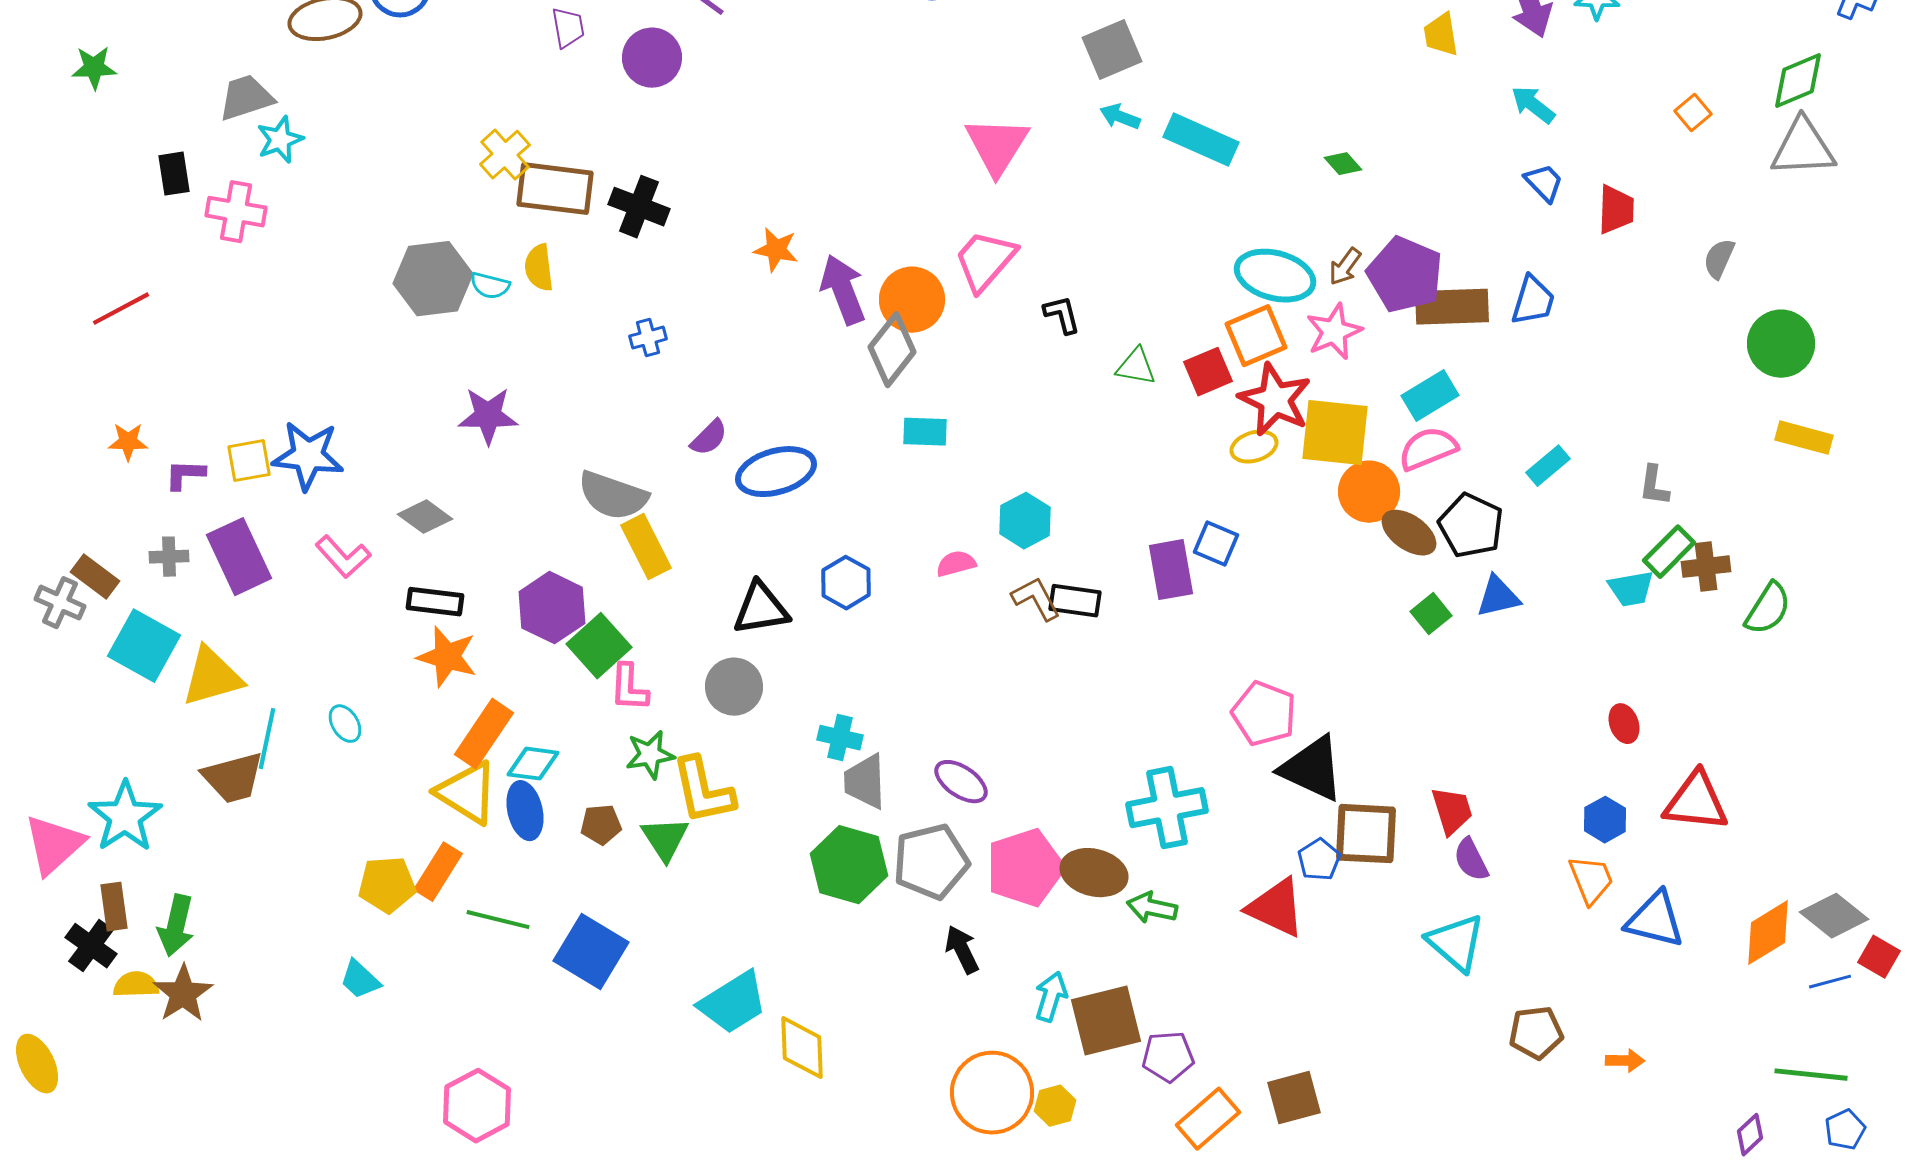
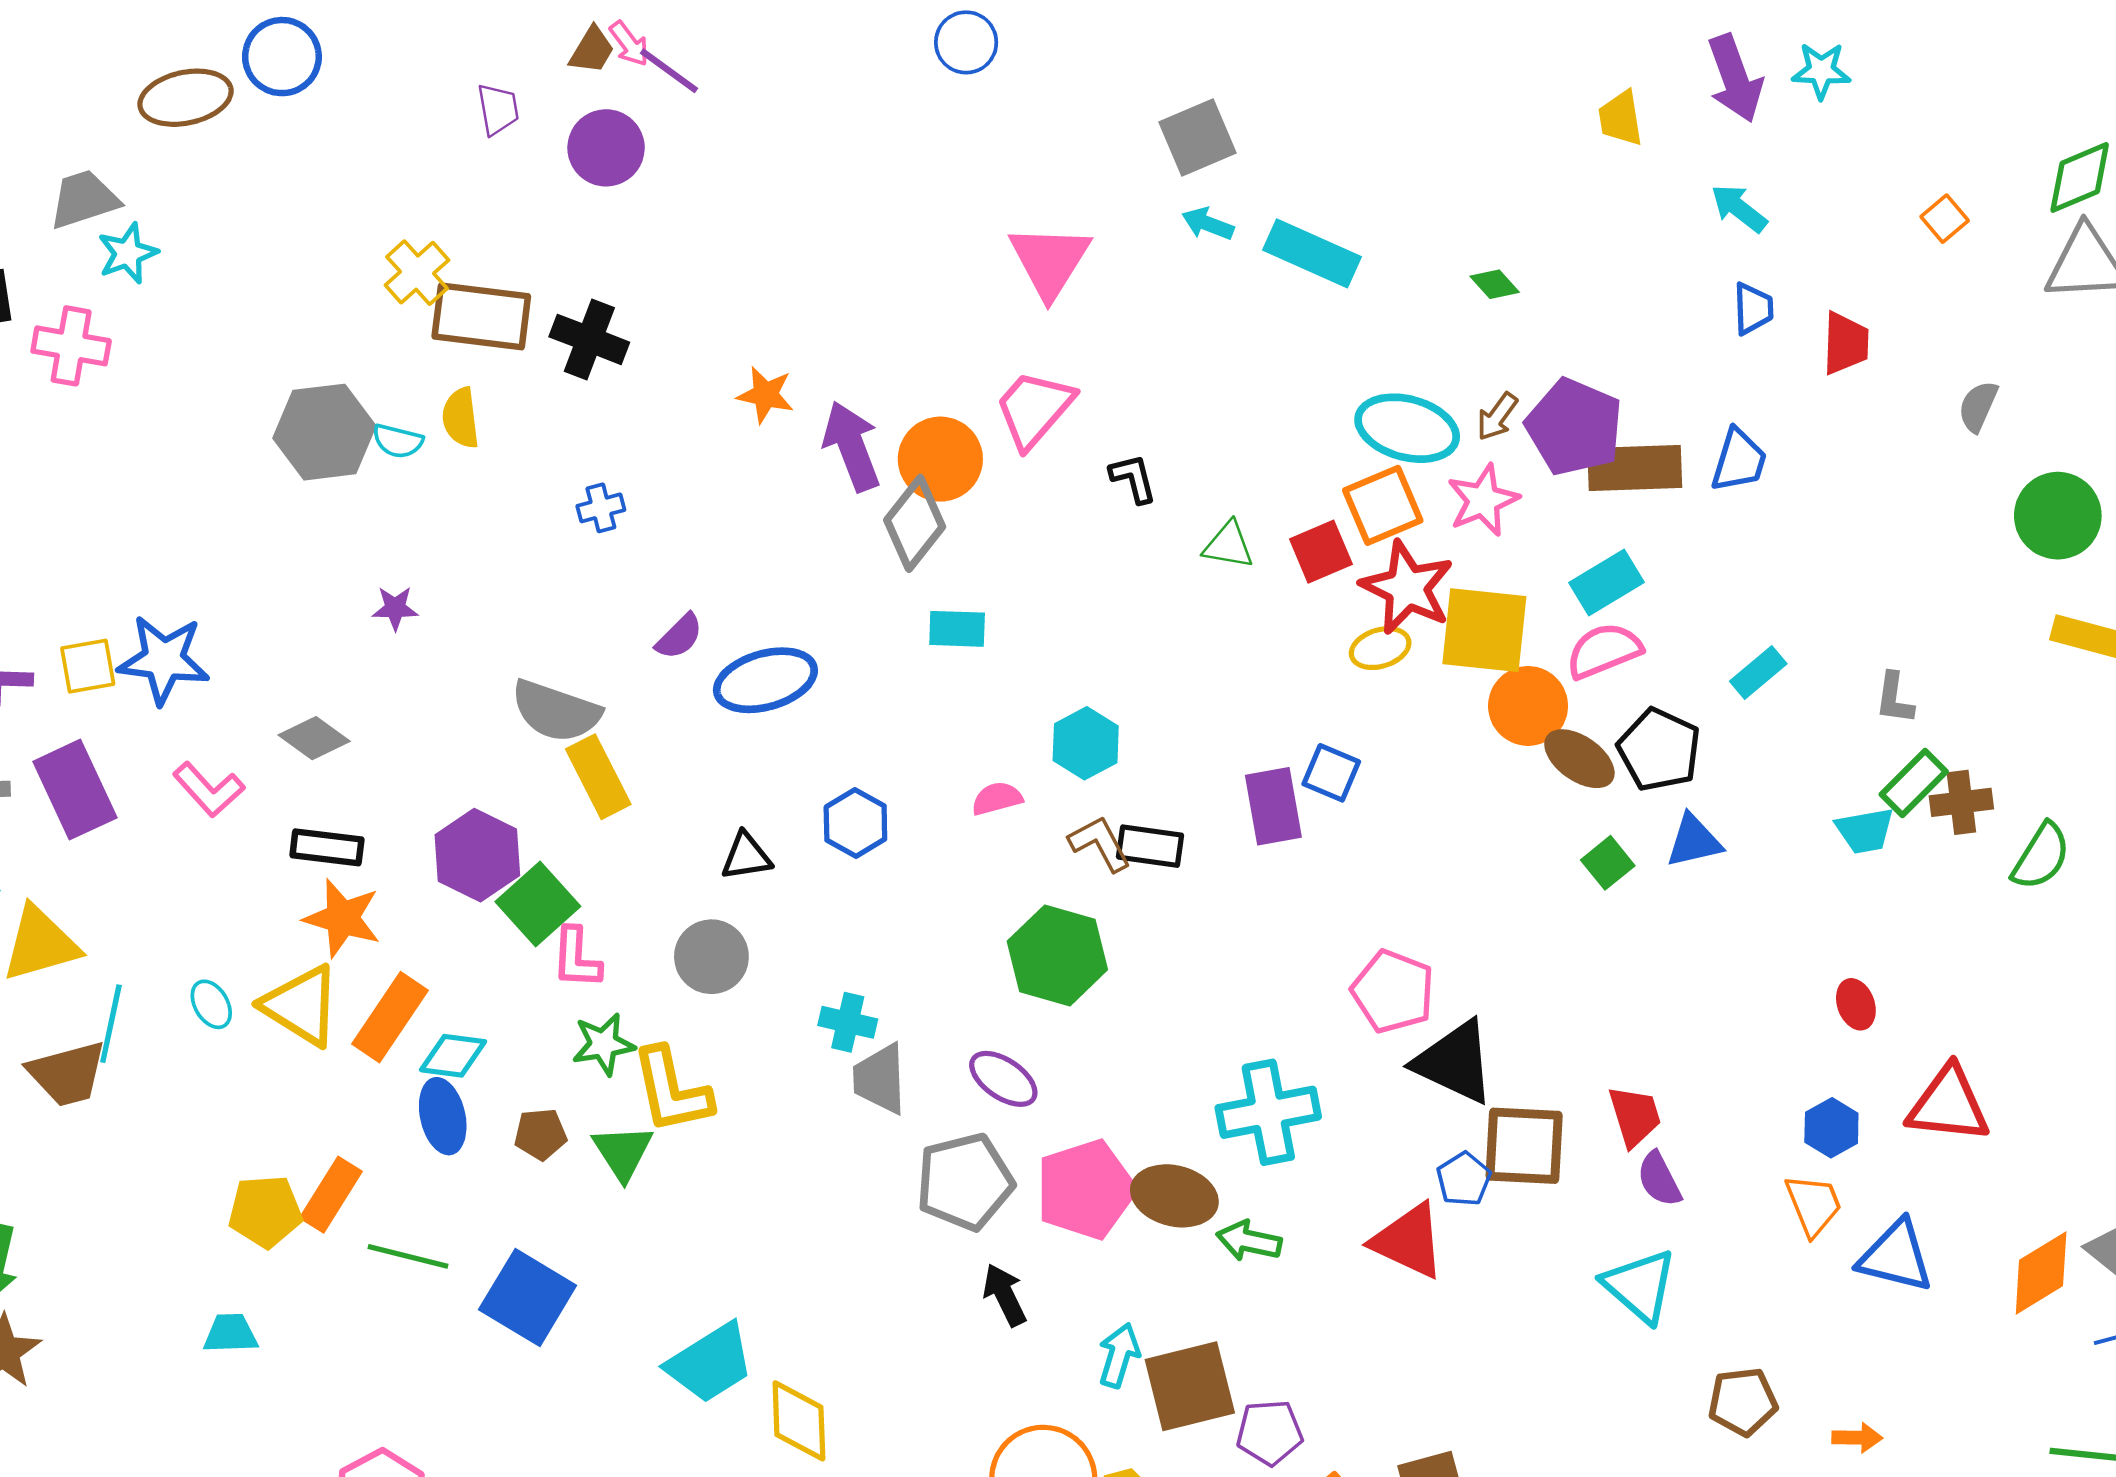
blue trapezoid: (1544, 183) -> (1753, 309), turned 42
purple star: (488, 416) -> (395, 608), size x0.6
black triangle: (761, 609) -> (746, 856), size x0.7
yellow triangle: (467, 793) -> (301, 1006), moved
green hexagon: (849, 865) -> (1057, 955), moved
cyan trapezoid: (360, 980) -> (231, 1333), turned 135

